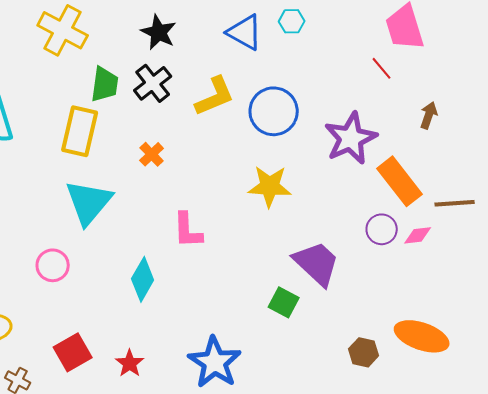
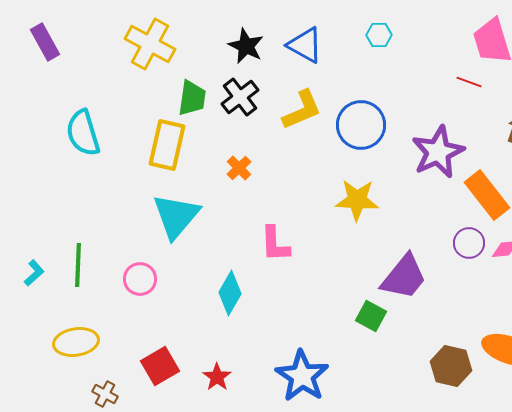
blue triangle: (245, 32) -> (305, 45), moved
red line: (382, 68) -> (469, 82), turned -30
purple trapezoid: (317, 263) -> (404, 277), turned 86
brown hexagon: (364, 352) -> (451, 366), size x1.4

